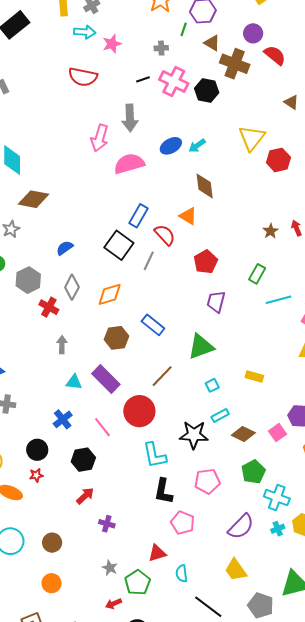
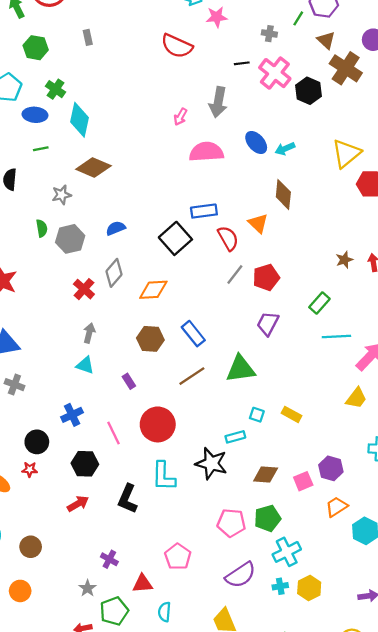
pink arrow: (100, 138) -> (180, 117), size x0.6
blue ellipse: (171, 146) -> (256, 142), turned 65
blue rectangle: (138, 216) -> (204, 211), turned 40
gray line: (149, 261) -> (235, 274), moved
gray hexagon: (28, 280) -> (70, 239), moved
brown line: (162, 376) -> (192, 376), moved
purple rectangle: (106, 379) -> (129, 381), size x0.5
cyan triangle: (74, 382) -> (85, 365), moved
cyan square: (212, 385) -> (257, 415), moved, turned 32
cyan rectangle: (220, 415) -> (235, 437), moved
brown diamond: (243, 434) -> (266, 475), turned -35
pink pentagon: (207, 481) -> (231, 523), moved
black L-shape: (163, 491) -> (128, 499), moved
cyan cross: (277, 497) -> (287, 552), turned 30
purple cross: (107, 524) -> (109, 559), moved

